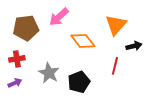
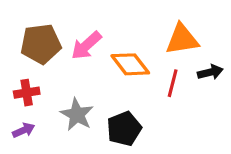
pink arrow: (59, 17) -> (86, 46), moved
orange triangle: (116, 25) -> (182, 39), turned 40
red line: (115, 66) -> (173, 83), moved

